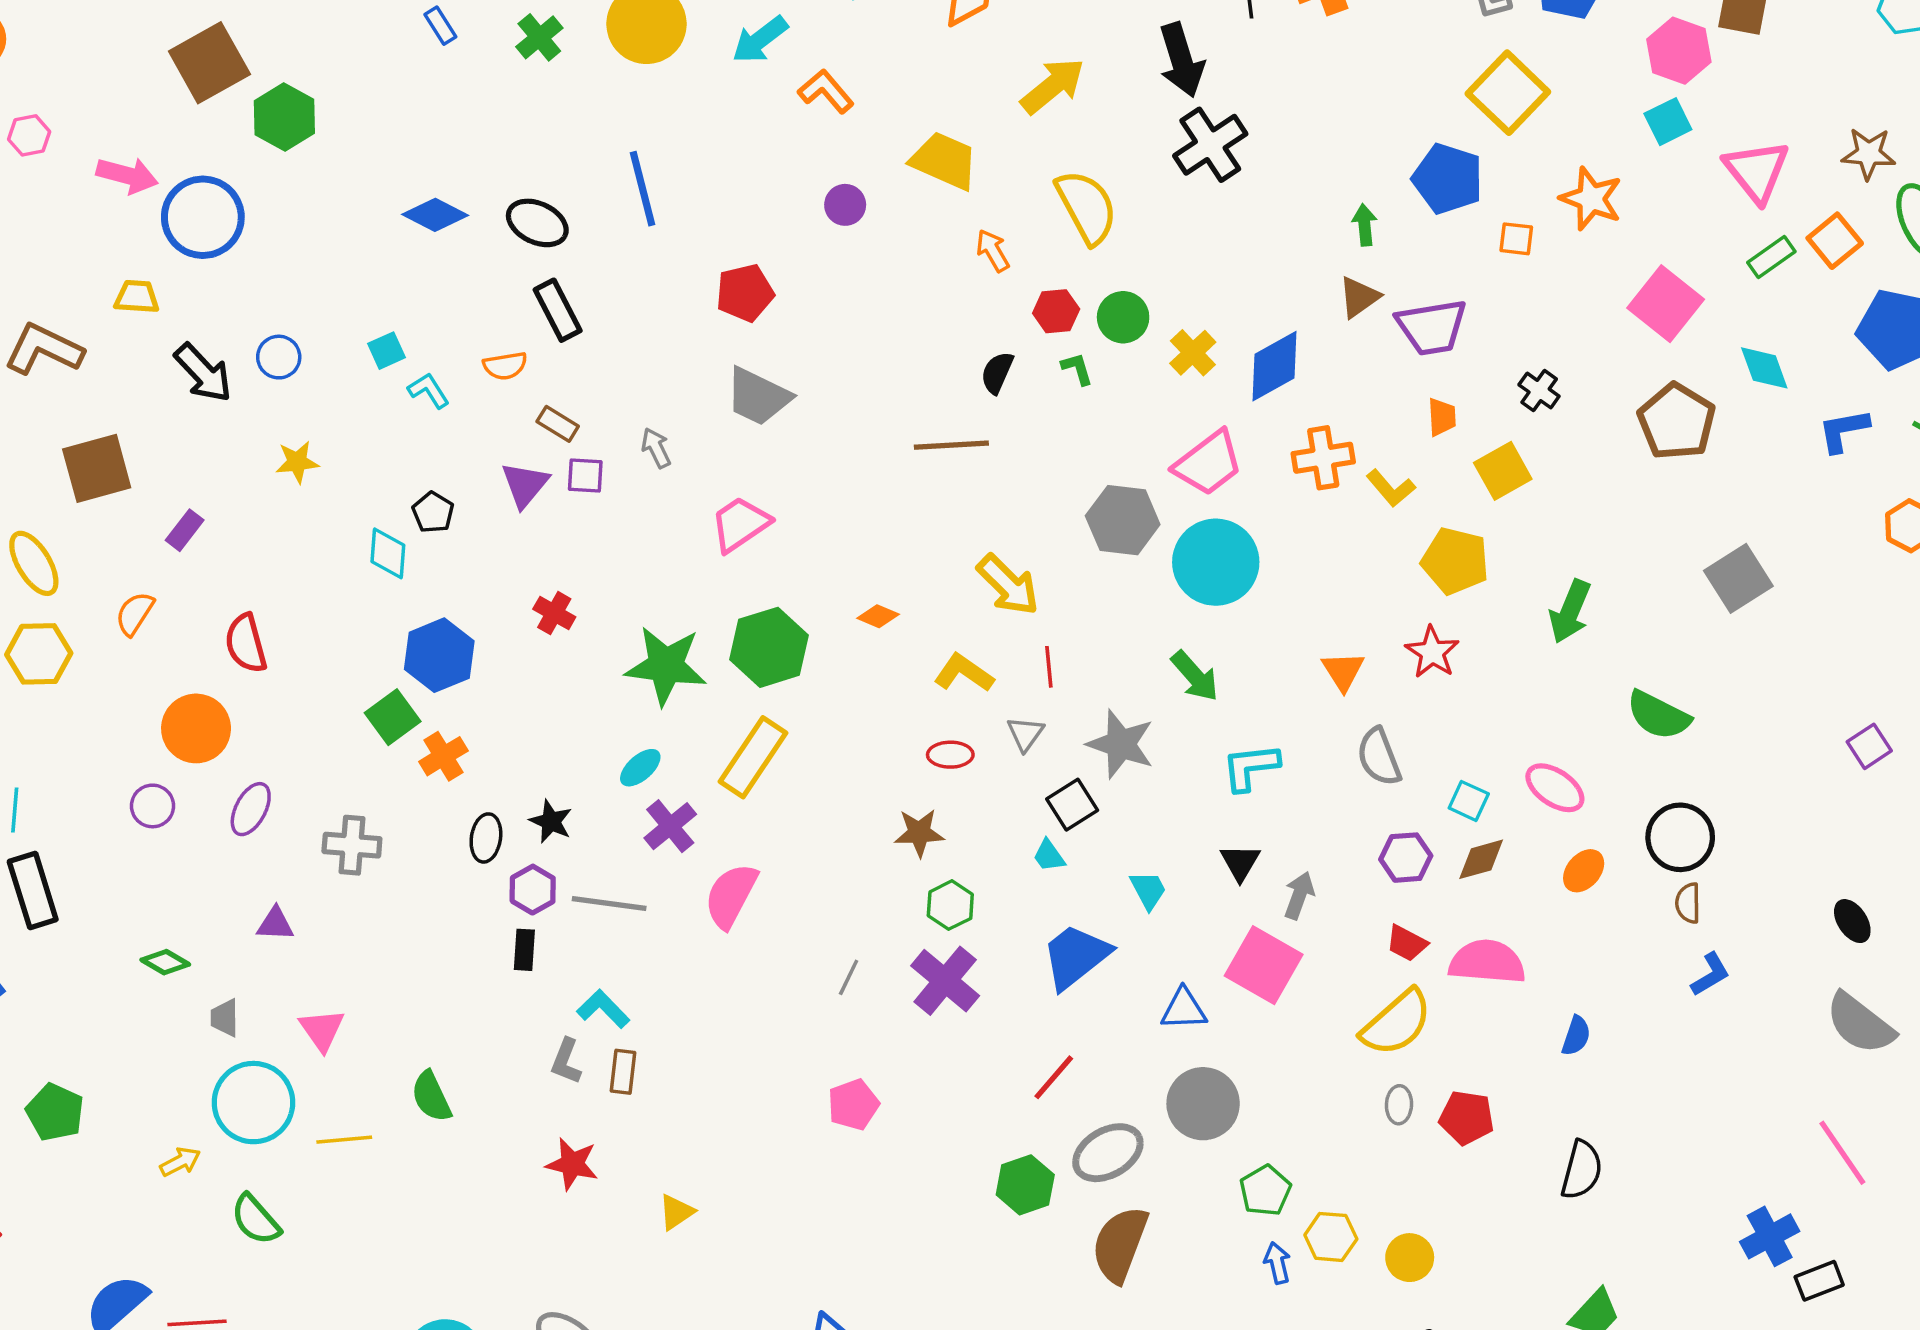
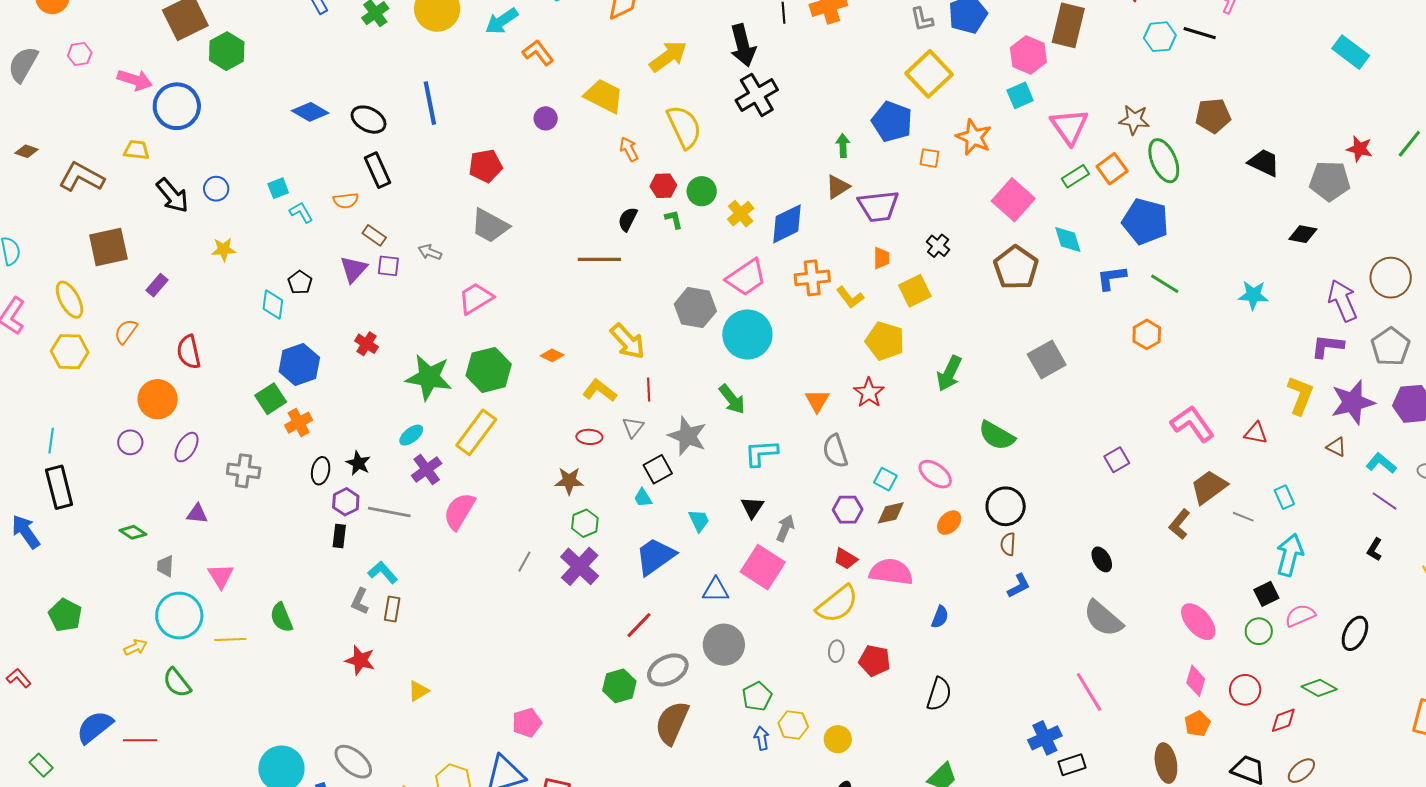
gray arrow: (656, 448) -> (430, 252), turned -45
pink pentagon: (853, 1105) -> (527, 723), moved

